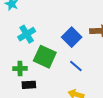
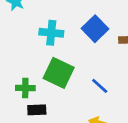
cyan cross: (27, 34) -> (51, 33), moved, turned 36
blue square: (72, 37) -> (95, 29), moved

